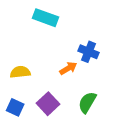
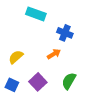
blue cross: (88, 52) -> (65, 33), moved
yellow semicircle: (20, 72) -> (16, 57), turned -35

